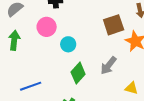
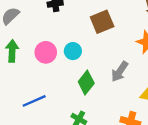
brown square: (114, 25) -> (102, 22), moved
pink circle: (47, 27) -> (46, 52), moved

